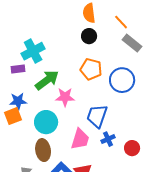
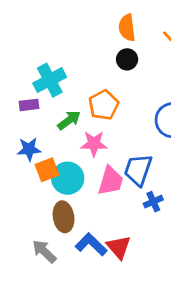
orange pentagon: (91, 69) -> (104, 105), moved, turned 30
green arrow: (47, 80) -> (69, 120), size x0.7
orange square: (13, 116) -> (47, 170), moved
pink trapezoid: (80, 139) -> (110, 181), moved

